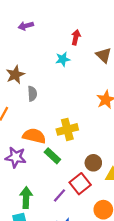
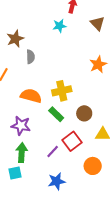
green rectangle: (52, 156) -> (56, 114), moved
purple star: (16, 157) -> (21, 126), moved
brown circle: (93, 163) -> (84, 113), moved

